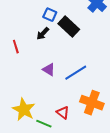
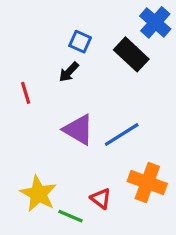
black rectangle: (69, 27) -> (131, 54), moved
purple triangle: (49, 70) -> (78, 130), size x1.5

